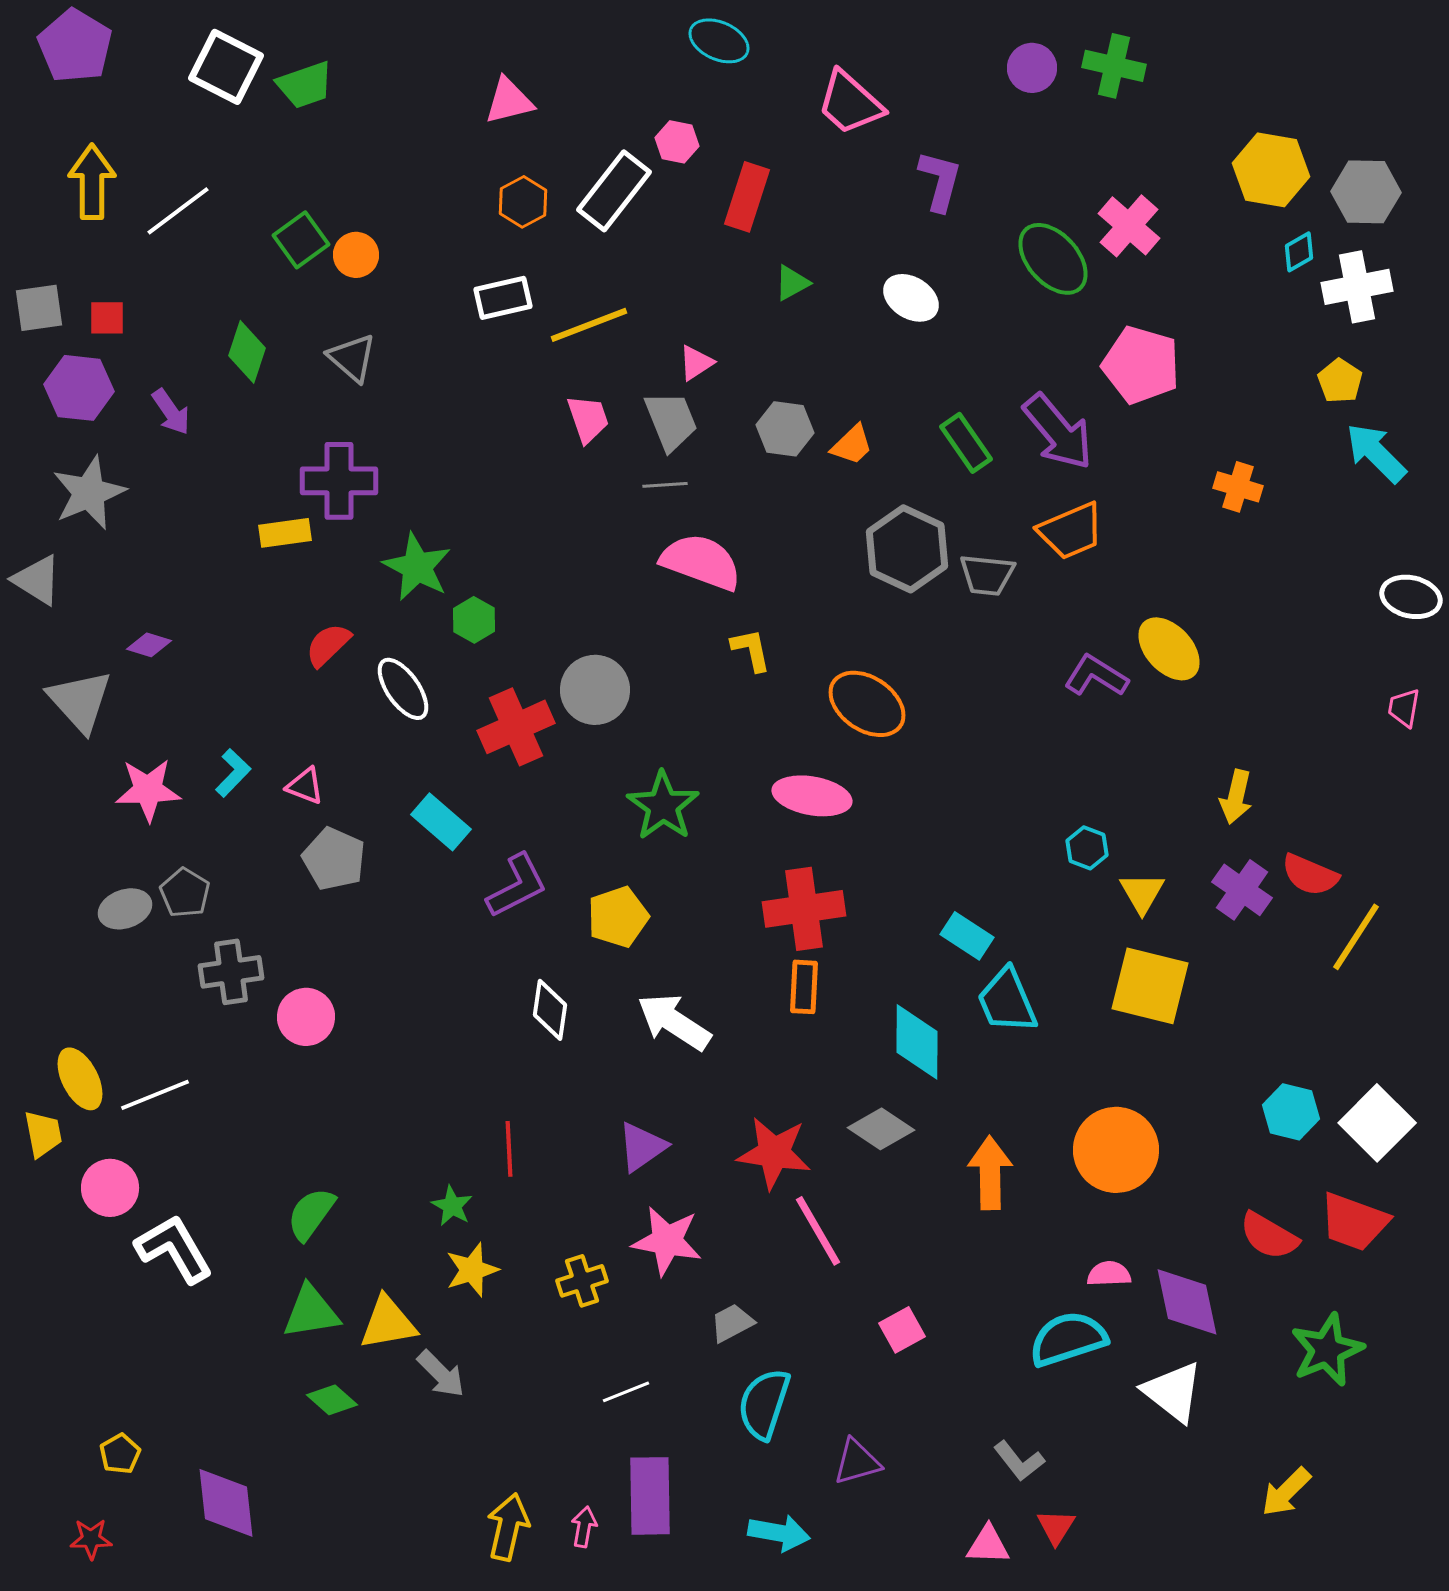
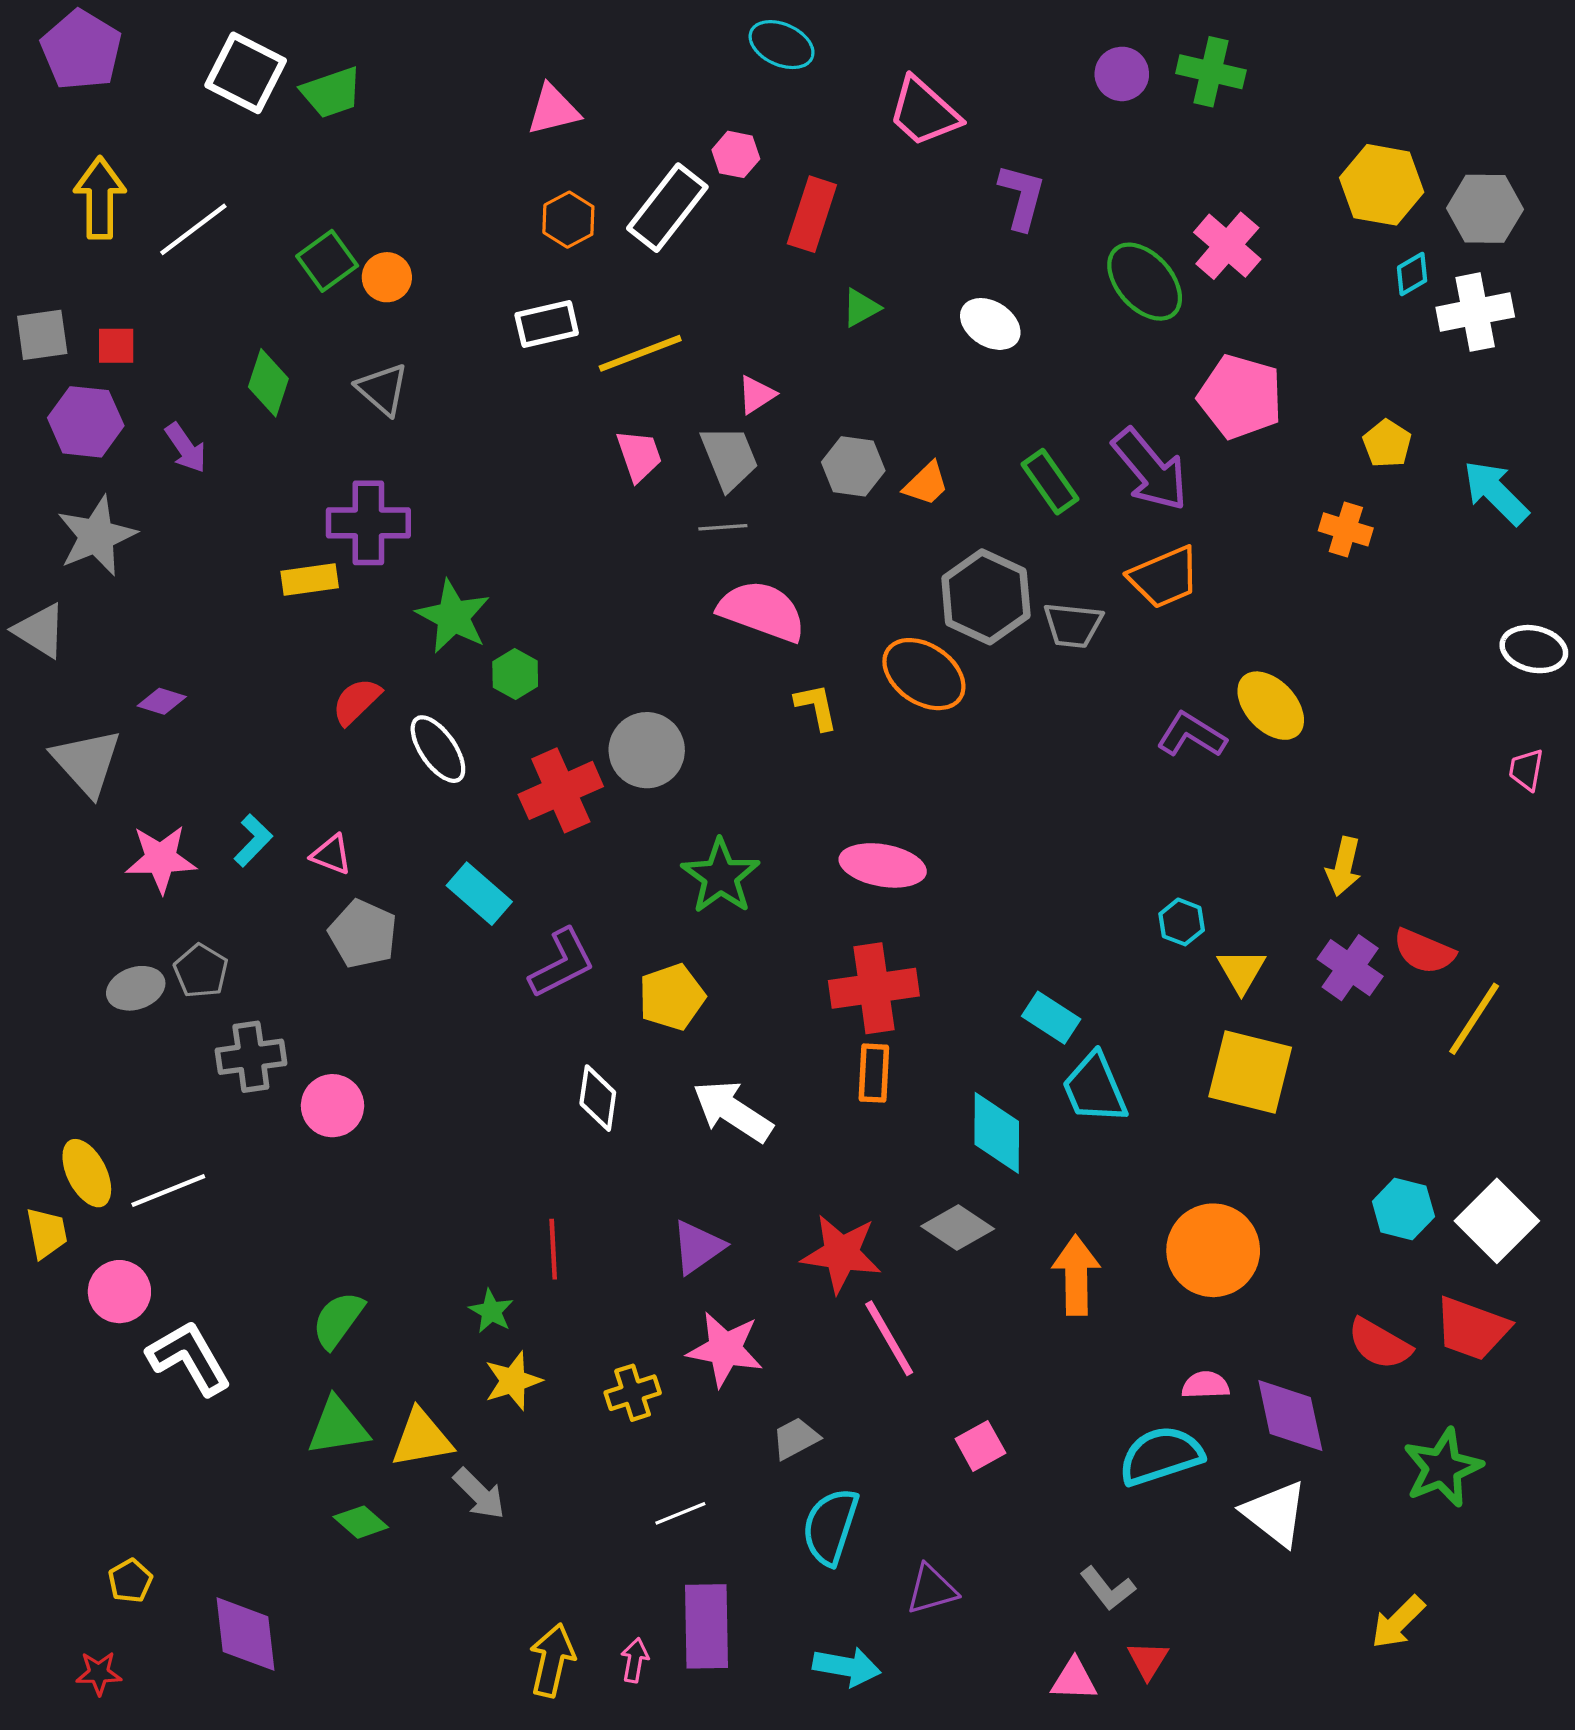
yellow pentagon: (1340, 381) -> (1387, 444), moved
orange ellipse: (867, 704) -> (924, 674), moved

